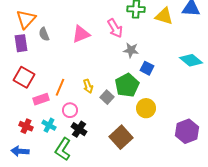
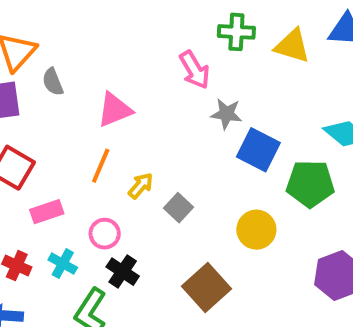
pink triangle: (81, 34) -> (115, 110), moved
blue square: (147, 68) -> (258, 150), size x1.5
green pentagon: (127, 85) -> (310, 184), moved, turned 30
yellow arrow: (88, 86) -> (141, 186), turned -120
orange line: (60, 87) -> (101, 166), moved

